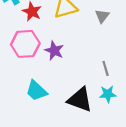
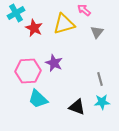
pink hexagon: (25, 44) -> (28, 71), moved
black triangle: (80, 100) -> (77, 107), size x0.7

